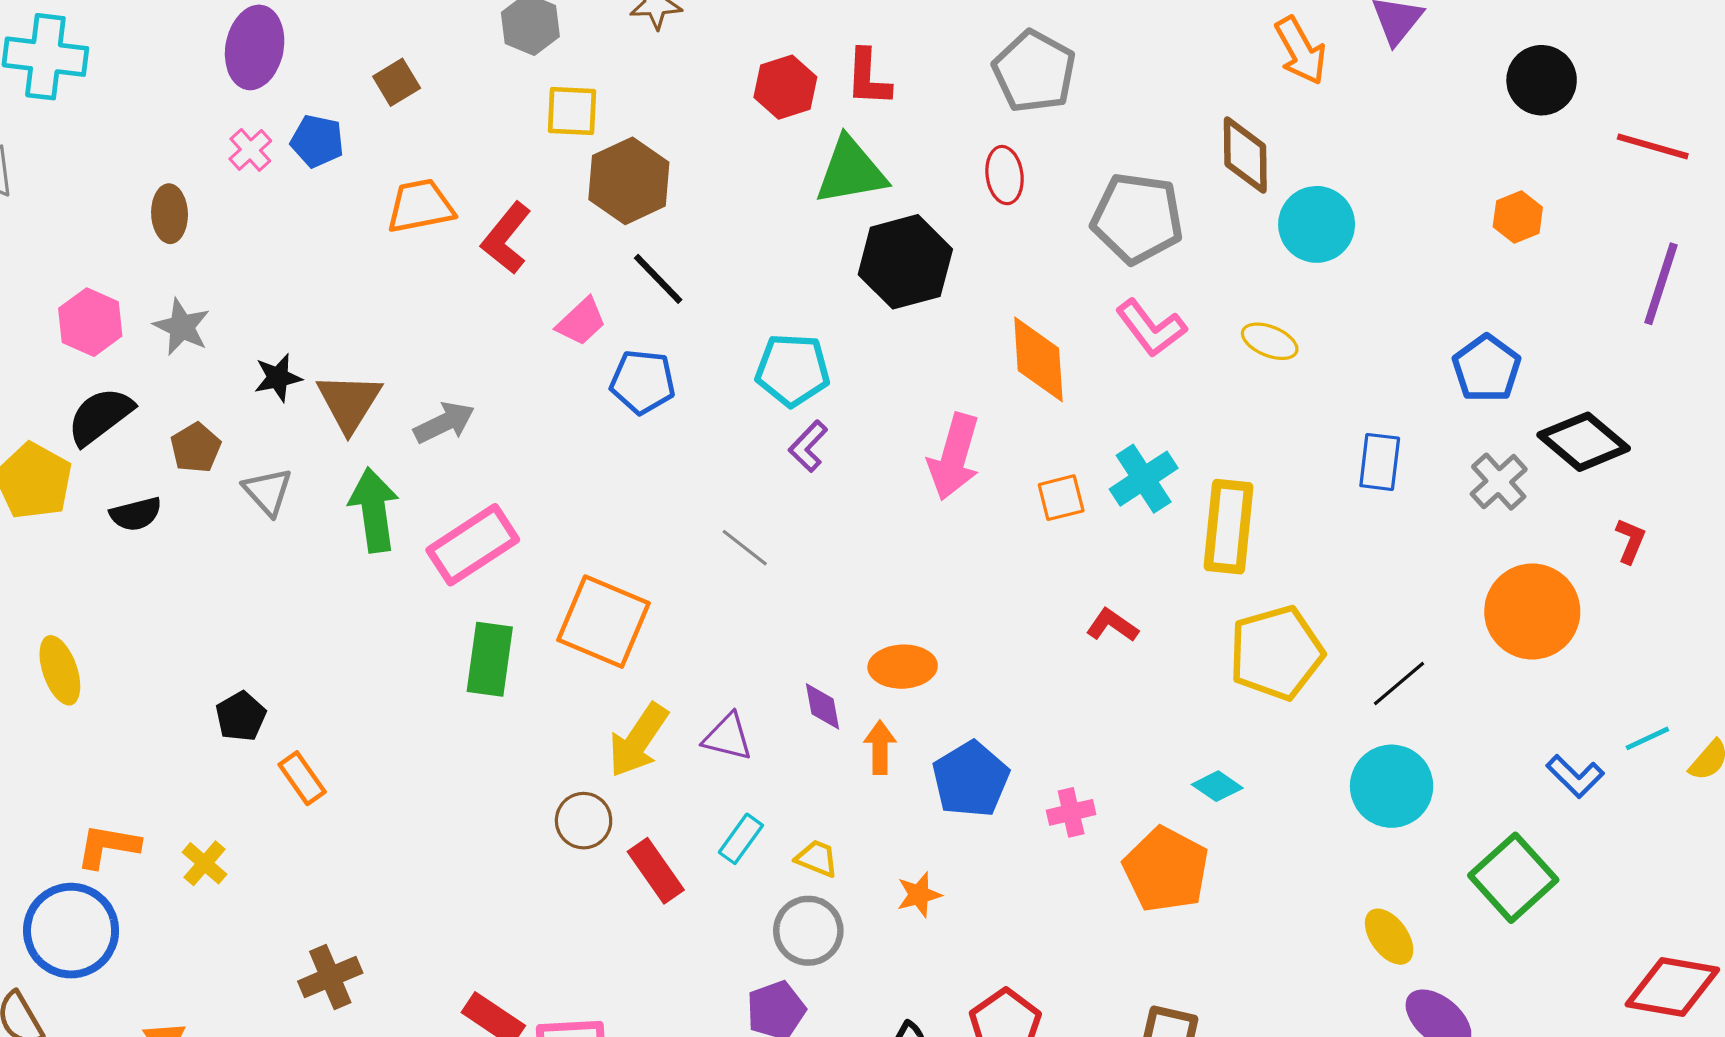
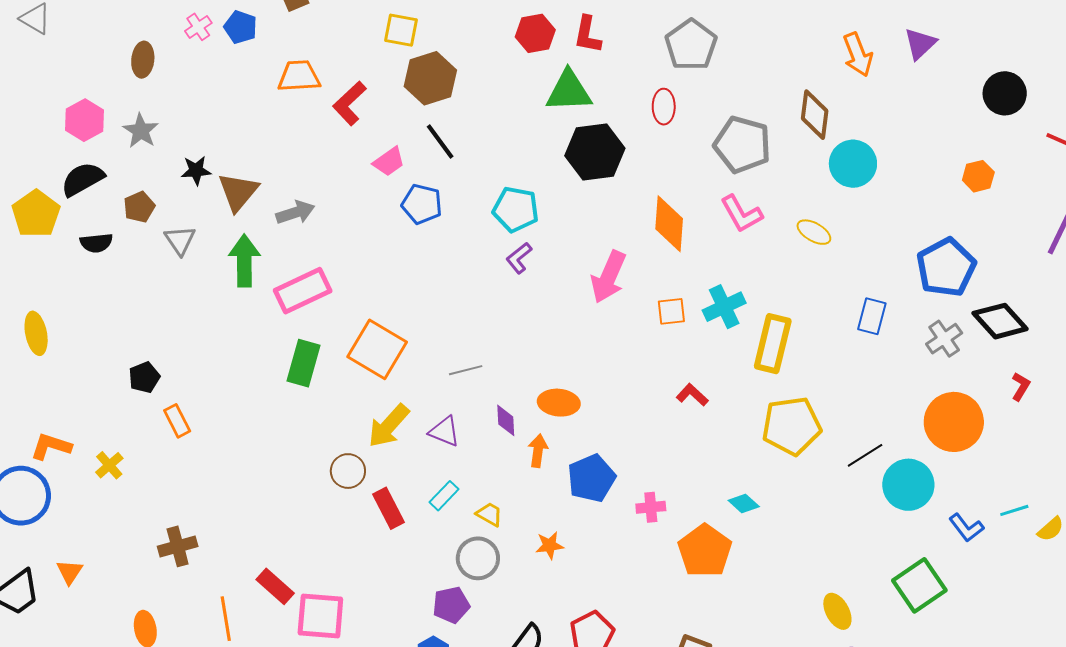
blue pentagon: (1487, 368) -> (946, 267), size x1.4
gray line: (745, 548) -> (466, 370), moved, turned -60
cyan circle: (1392, 786) -> (908, 485), moved

